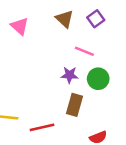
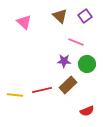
brown rectangle: (74, 105) -> (68, 85), turned 30
red line: (42, 127) -> (42, 90), moved

